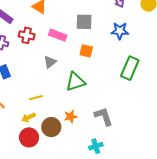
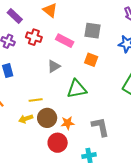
brown circle: (51, 127) -> (47, 118), moved
red circle: (29, 137) -> (58, 143), moved

